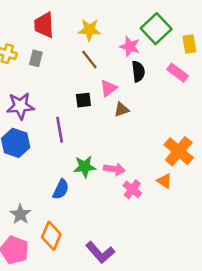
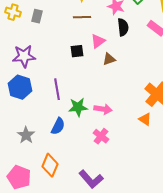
brown line: (89, 60) -> (82, 17), turned -54
purple line: (60, 130) -> (57, 89), moved
pink cross: (132, 189) -> (101, 136), moved
gray star: (20, 214) -> (26, 135), moved

